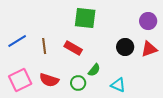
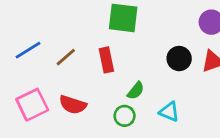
brown line: (44, 46) -> (66, 57), turned 56
red rectangle: (73, 48) -> (106, 60), turned 48
green circle: (78, 83) -> (125, 116), moved

